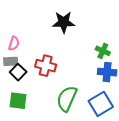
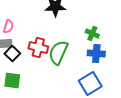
green semicircle: (67, 99) -> (58, 52), moved

